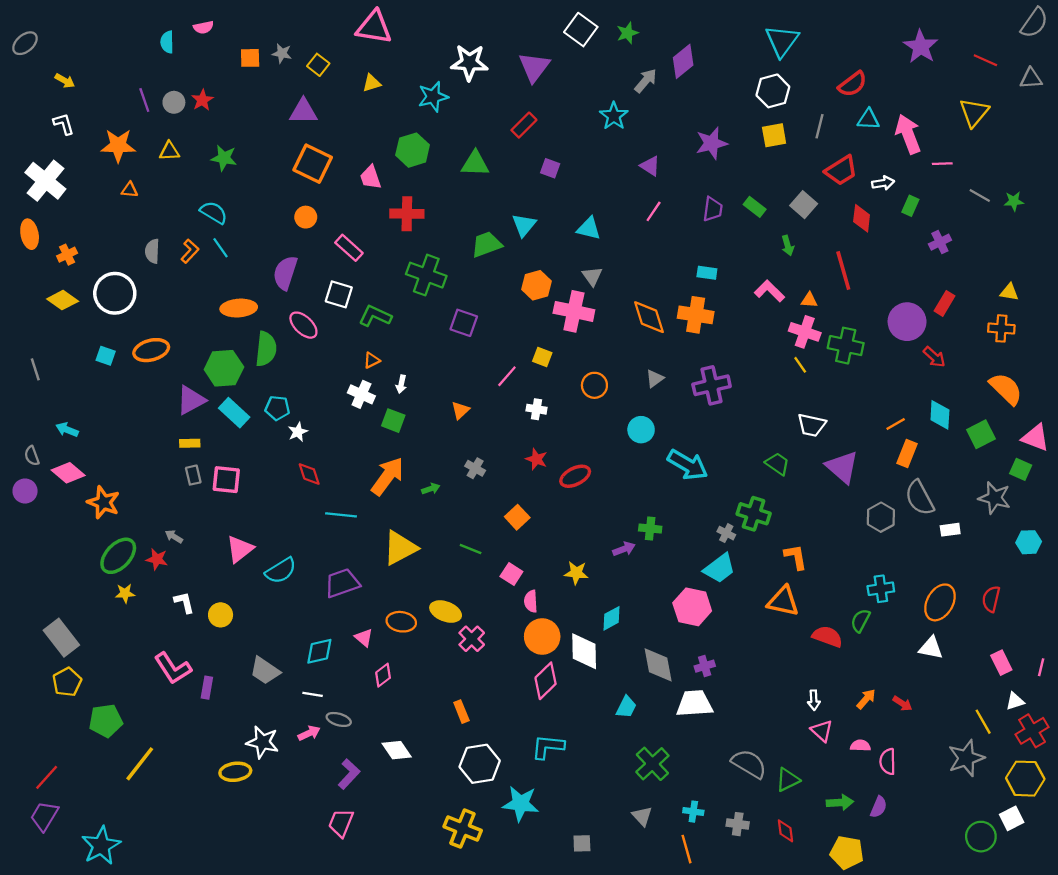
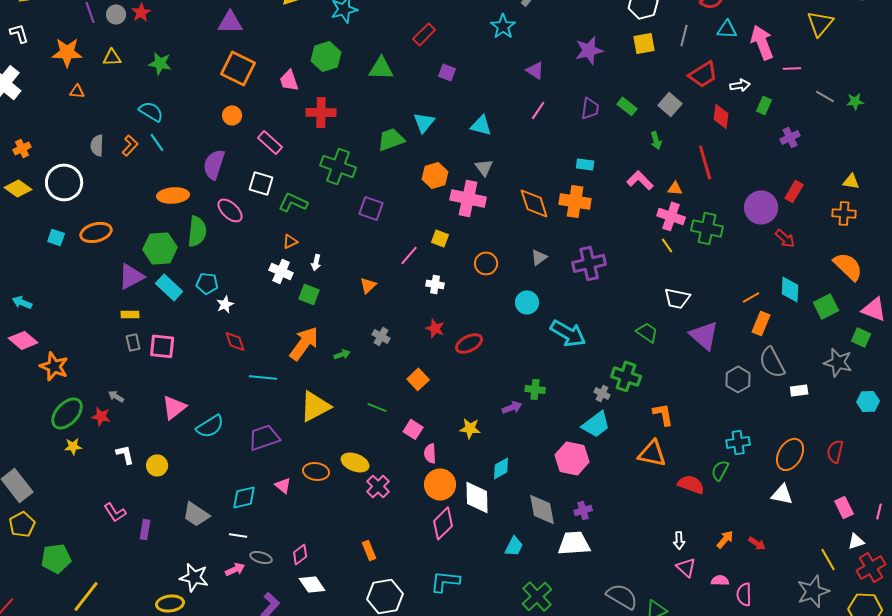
pink L-shape: (173, 668) -> (115, 512), size x0.7
pink diamond: (383, 675) -> (300, 554), moved

